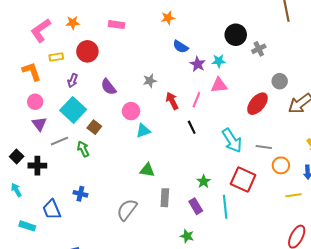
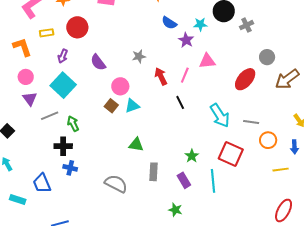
cyan star: (219, 61) -> (200, 24), moved
brown square: (94, 127) -> (111, 106), moved
black cross: (37, 166) -> (63, 146), moved
gray semicircle: (127, 210) -> (116, 184), turned 80

